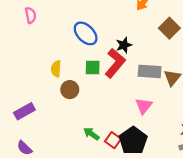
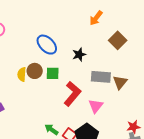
red L-shape: (115, 63) -> (72, 94), moved
brown circle: (70, 90) -> (35, 71), moved

